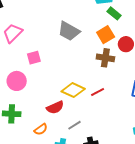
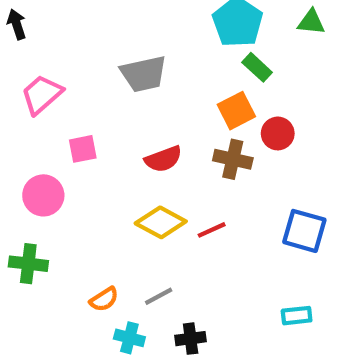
gray trapezoid: (69, 31) -> (144, 74), moved, turned -45
red semicircle: (55, 107) -> (163, 159), moved
orange semicircle: (41, 129) -> (104, 299), moved

